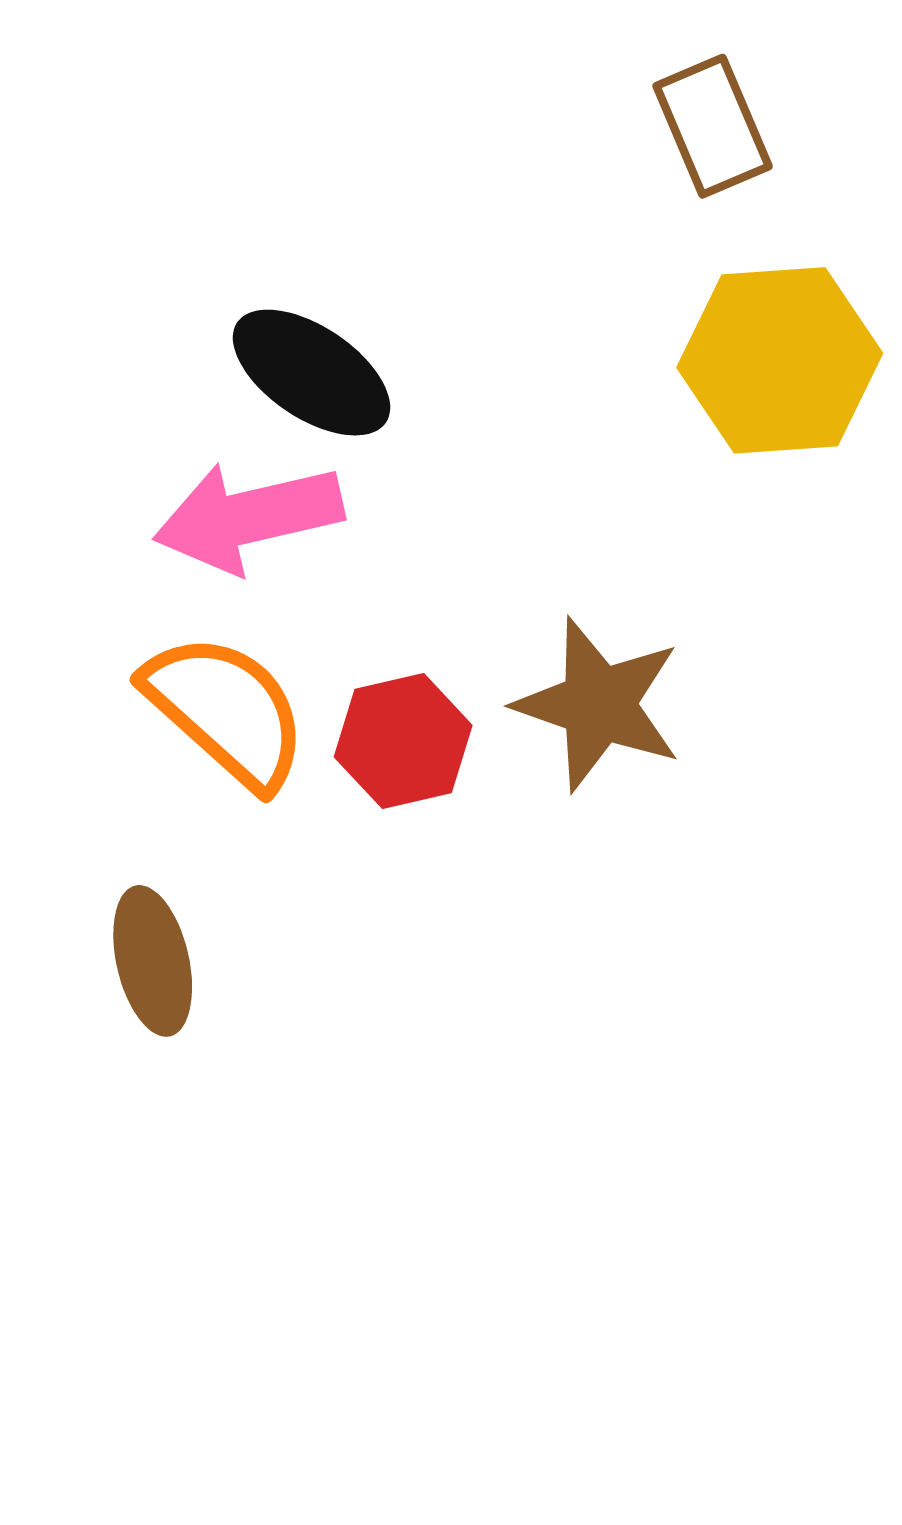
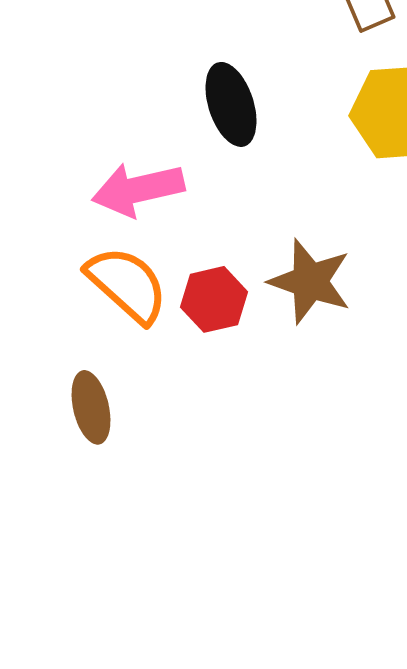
black ellipse: (312, 373) -> (231, 104), moved, turned 38

